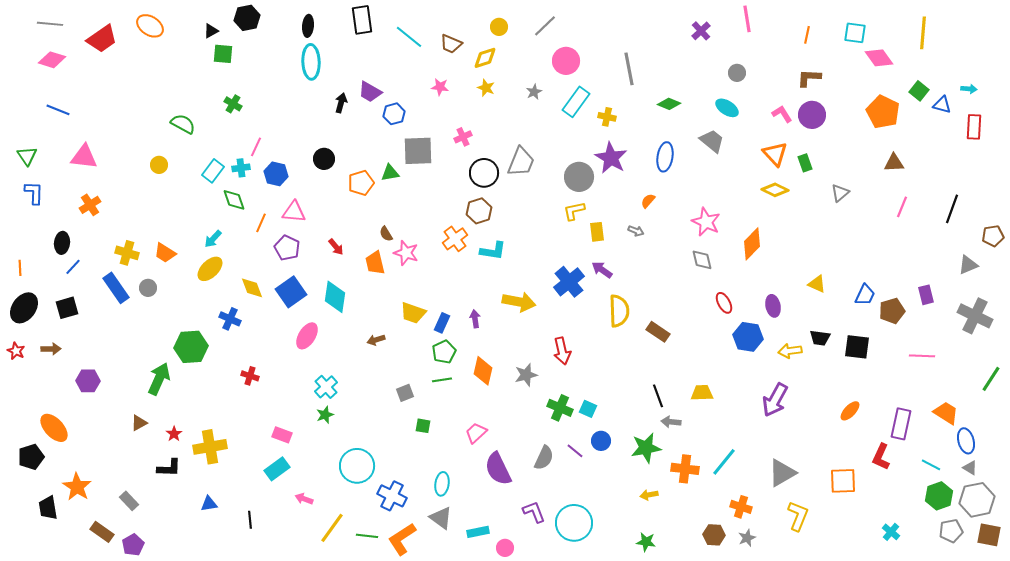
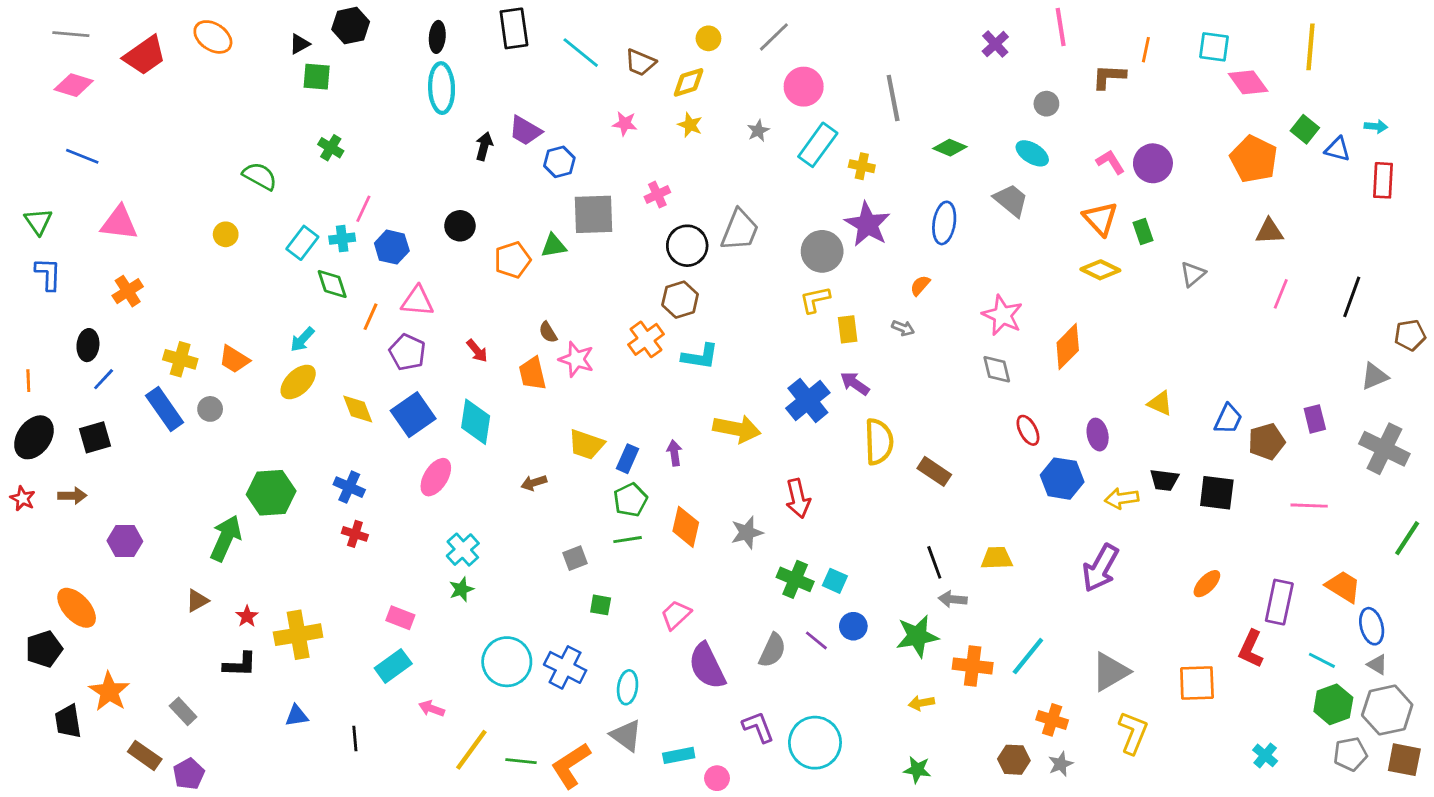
brown L-shape: (809, 78) -> (1109, 77), moved
blue cross: (230, 319) -> (349, 487), moved
blue cross: (392, 496) -> (565, 667), moved

